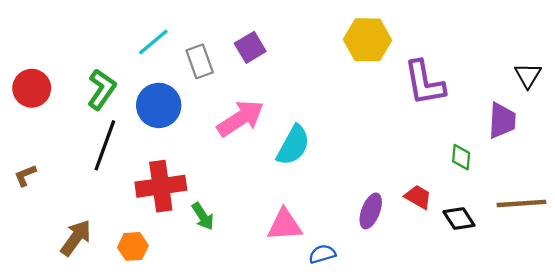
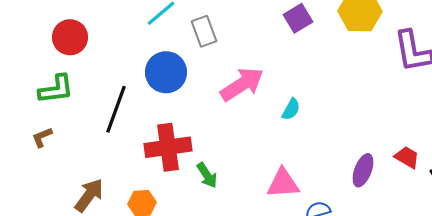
purple square: (250, 47) -> (298, 18), moved
red circle: (32, 88) -> (70, 37), moved
green L-shape: (102, 89) -> (56, 89), moved, turned 48
cyan semicircle: (293, 145) -> (291, 109), size x0.6

